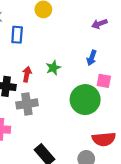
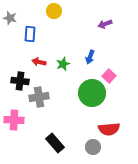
blue arrow: (92, 58) -> (90, 57), moved
red arrow: (27, 74) -> (39, 62), moved, turned -88
pink square: (104, 81) -> (109, 76), turned 32

